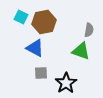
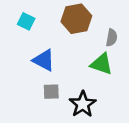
brown hexagon: (44, 22) -> (76, 19), moved

